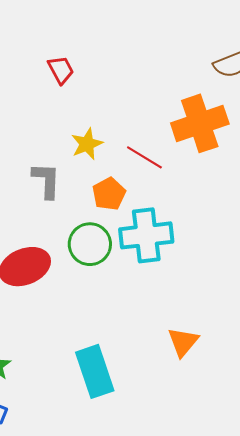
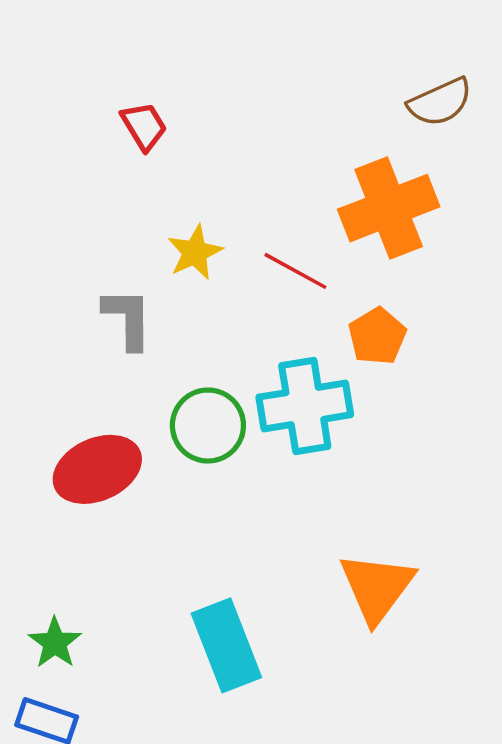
orange pentagon: (109, 194) -> (377, 336), moved
orange triangle: (183, 342) -> (377, 587), size x1.4

